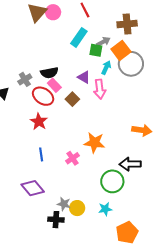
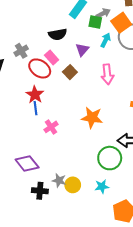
black semicircle: (49, 73) -> (58, 34), moved
purple triangle: (84, 77) -> (82, 50), turned 40
pink arrow: (100, 89) -> (107, 74), moved
blue line: (41, 154) -> (36, 108), moved
pink cross: (73, 158) -> (51, 127), moved
black cross: (56, 220) -> (40, 191), moved

